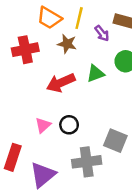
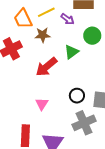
orange trapezoid: (49, 18) -> (23, 19), turned 50
yellow line: (79, 18) -> (46, 12), turned 66
black circle: (69, 125) -> (77, 96), moved

